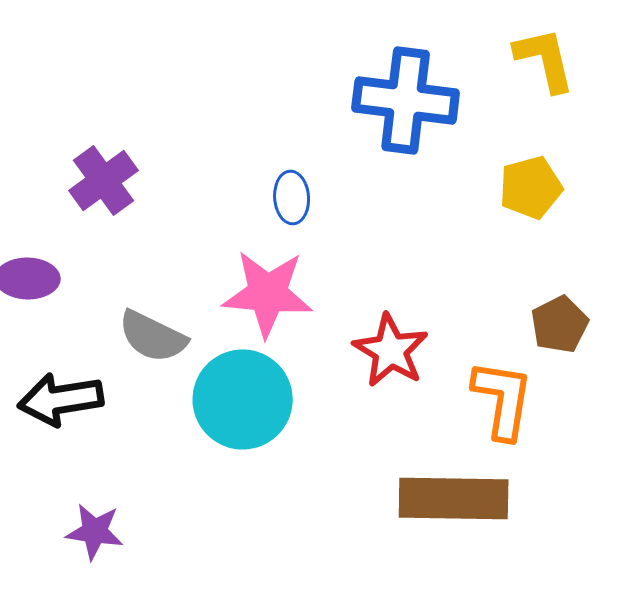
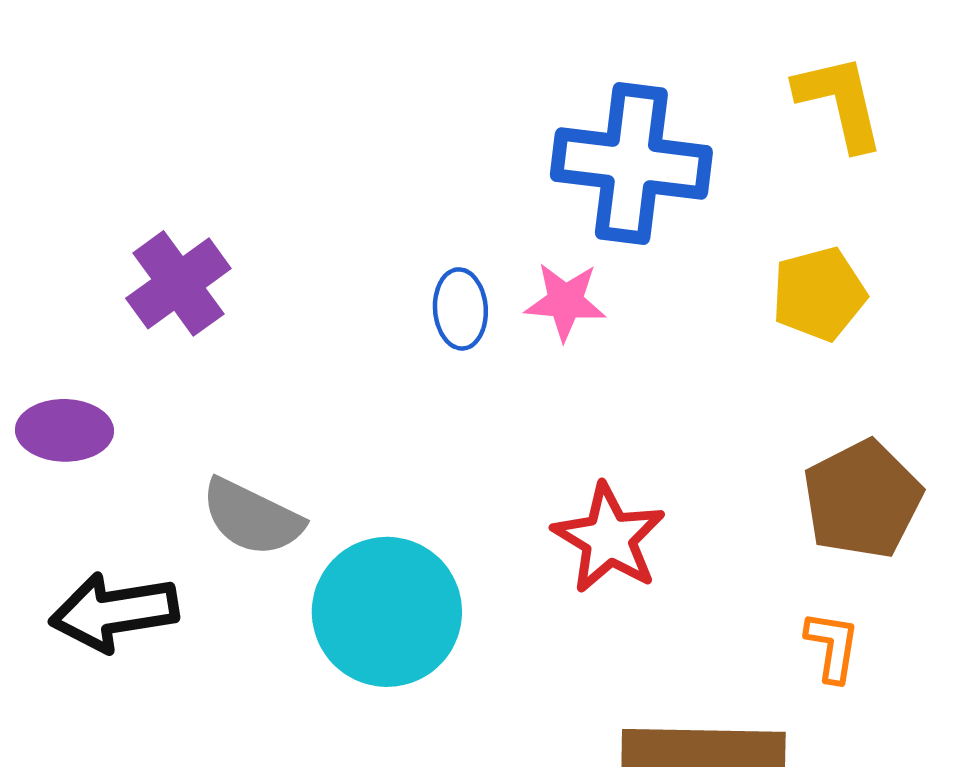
pink star: (268, 293) -> (565, 301), moved, size x0.6
brown pentagon: (560, 324) -> (862, 499), size x1.4
orange L-shape: (503, 399) -> (832, 646), moved, size x0.6

